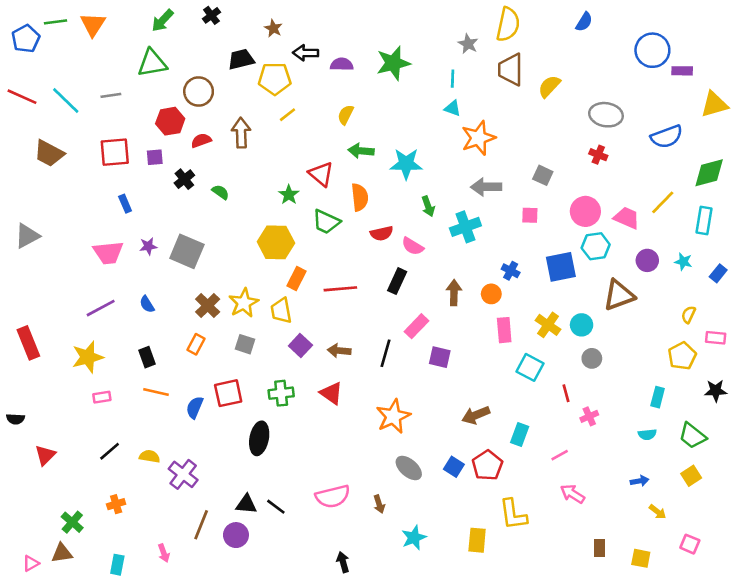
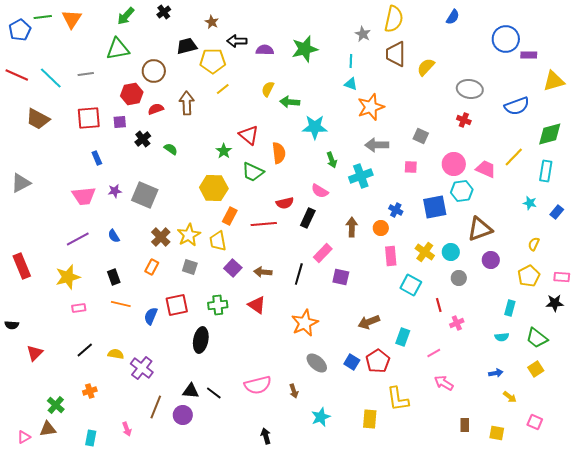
green arrow: (361, 151) -> (290, 102), moved
red semicircle: (382, 233) -> (285, 203), moved
purple circle: (647, 260) -> (491, 260), moved
pink rectangle: (716, 338) -> (562, 277), moved

